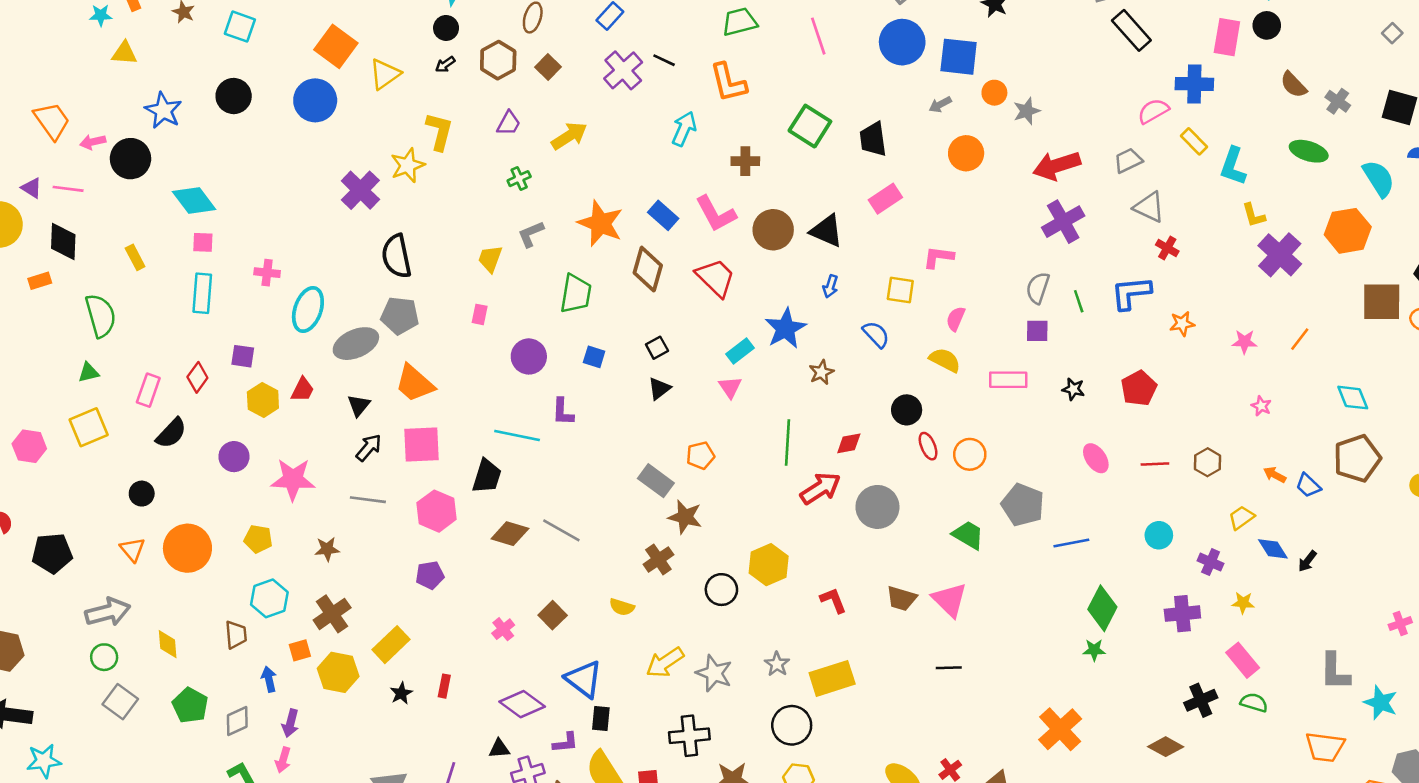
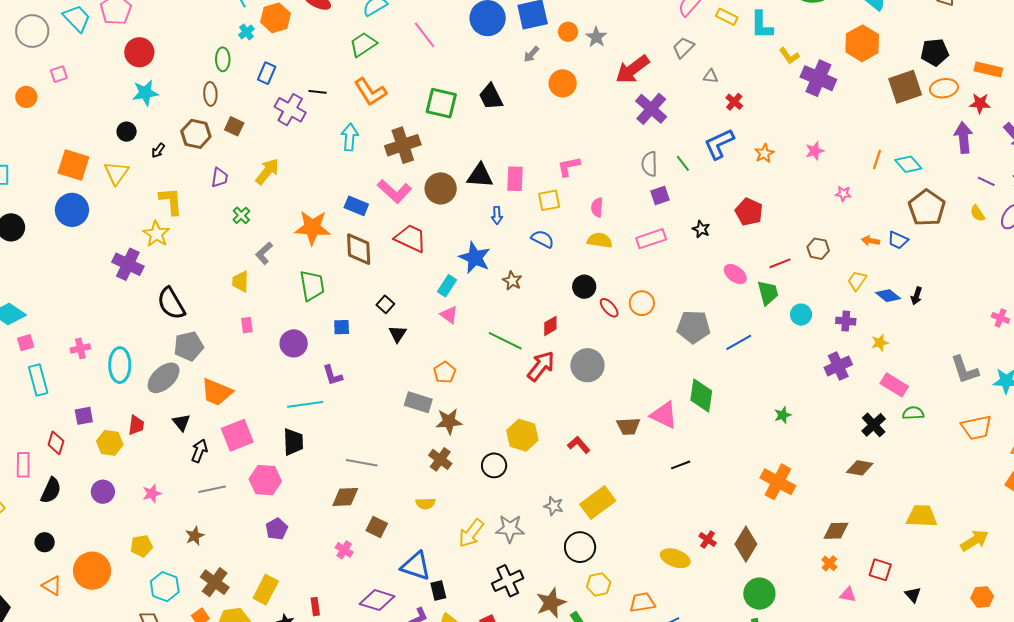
black circle: (446, 28) -> (127, 132), moved
brown cross: (745, 161) -> (403, 145), size x1.6
pink rectangle: (885, 199) -> (515, 179), moved, turned -35
gray triangle: (1149, 207) -> (711, 76), size x0.6
red cross: (1167, 248) -> (734, 102), turned 30
orange line: (1300, 339) -> (877, 160), moved
black star: (1073, 389) -> (701, 229), turned 30
green line: (788, 442) -> (505, 341), turned -48
pink star: (293, 479) -> (152, 493), size x0.6
brown diamond: (510, 534) -> (345, 497), moved
green trapezoid: (968, 535) -> (768, 293), moved, turned 64
green diamond: (1102, 608) -> (701, 396), moved
pink cross: (1400, 624) -> (1000, 318), turned -30

